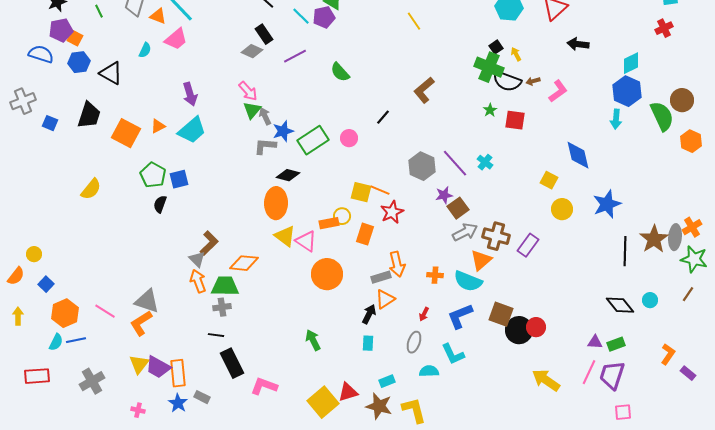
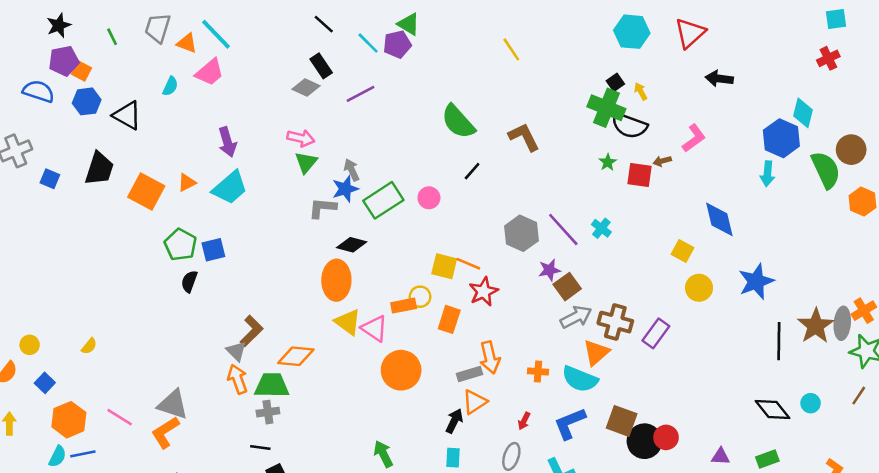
cyan diamond: (631, 63) -> (803, 113), moved, turned -50
green semicircle: (340, 72) -> (458, 122), moved, size x1.4
brown arrow: (533, 81) -> (662, 161), moved
brown L-shape: (424, 90) -> (524, 137), turned 104
pink arrow: (248, 91) -> (301, 138), turned -35
gray arrow: (265, 116) -> (352, 170), moved
yellow semicircle: (91, 189) -> (89, 346), moved, size x0.6
purple triangle: (595, 342) -> (721, 456), moved

